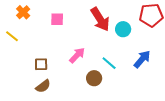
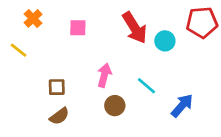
pink arrow: (77, 55) -> (104, 75), turned -30
blue arrow: (142, 59) -> (182, 106), moved
brown circle: (94, 78) -> (115, 106), moved

